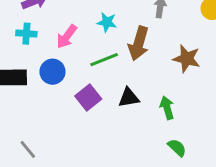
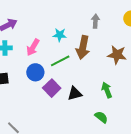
blue circle: (53, 72) -> (35, 72), moved
black triangle: (129, 98) -> (75, 94), moved
green semicircle: (177, 148) -> (101, 117), moved

